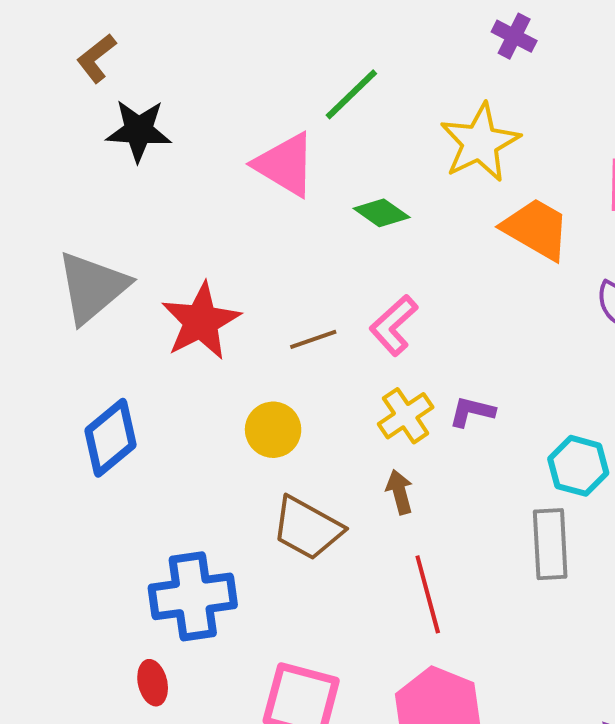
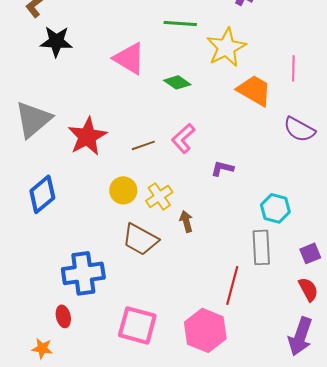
green line: (351, 94) -> (180, 23), moved, turned 48
purple L-shape: (472, 412) -> (222, 168), moved
yellow cross: (406, 416) -> (159, 196), moved
red line: (428, 594) -> (232, 285), moved, turned 30

